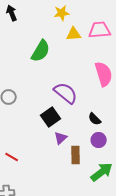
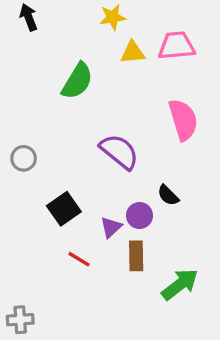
black square: (51, 117) -> (64, 209), moved
purple circle: (99, 140) -> (139, 215), moved
red line: (12, 157) -> (79, 259), moved

